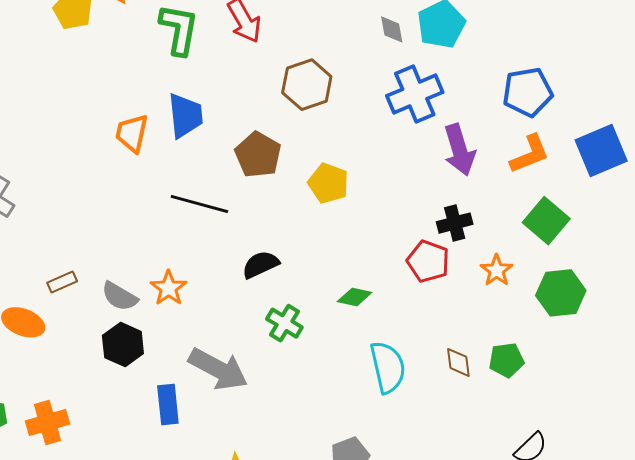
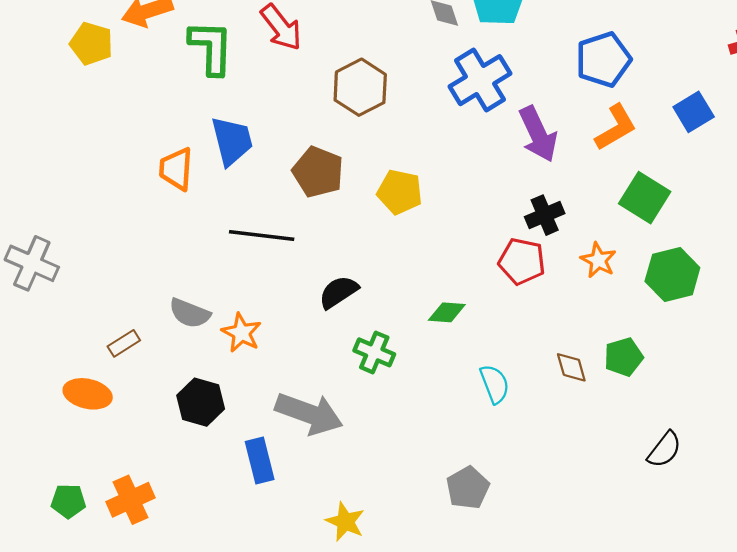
blue square: (601, 151) -> (694, 112), size x0.7
gray semicircle: (120, 296) -> (190, 313), moved
cyan semicircle: (388, 367) -> (495, 384), size x0.7

